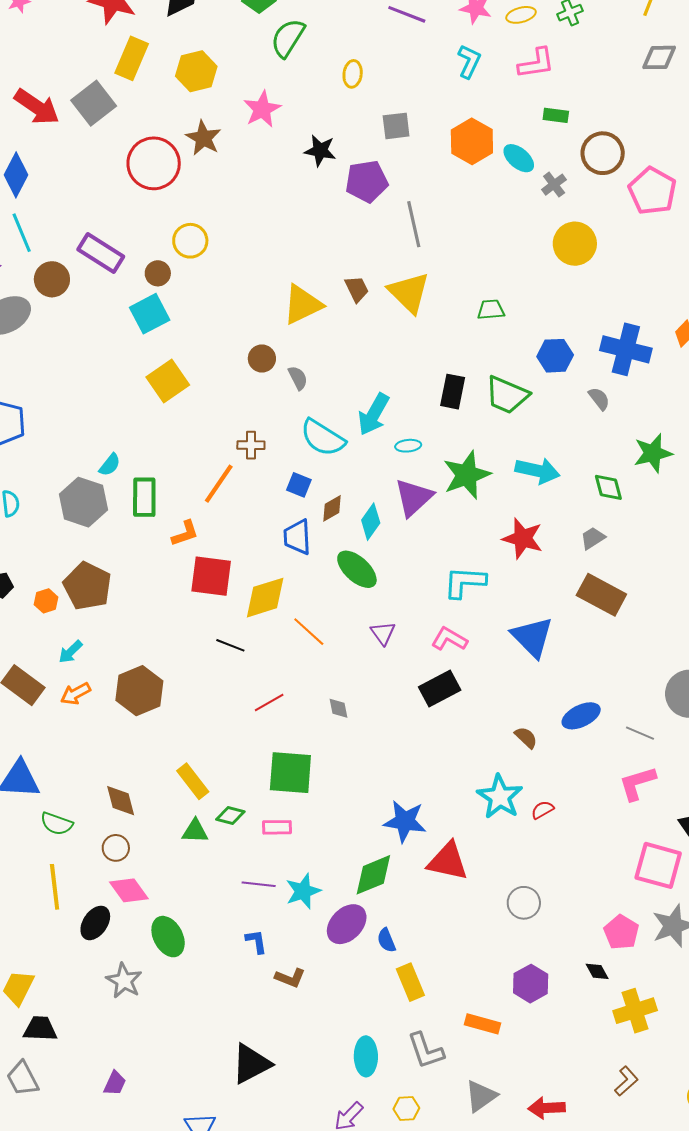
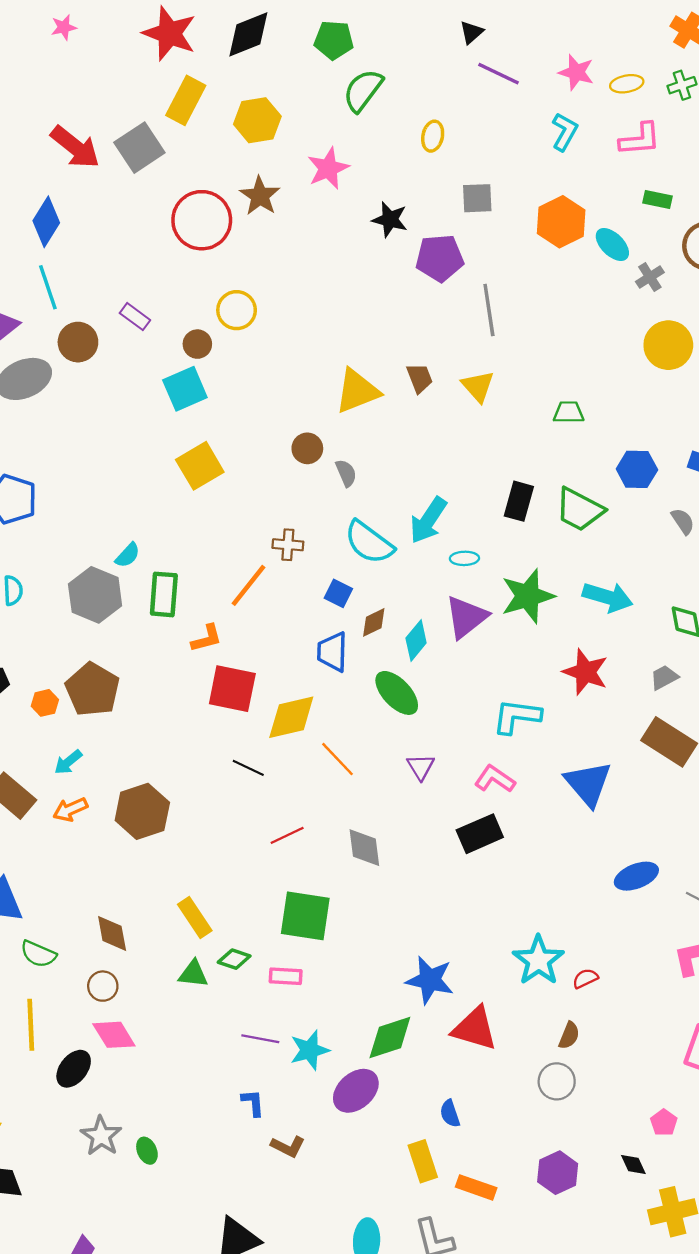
purple rectangle: (101, 253) -> (135, 317), size x0.6
yellow triangle: (409, 293) -> (478, 386), size x0.7
gray diamond: (338, 708) -> (364, 848), size x1.6
brown semicircle: (526, 737) -> (569, 1035), moved, turned 65
pink pentagon: (621, 932) -> (664, 1122), size x0.7
green ellipse: (168, 937) -> (147, 1151), moved, size x0.6
blue semicircle: (386, 940) -> (450, 1114), moved
orange rectangle: (482, 1024) -> (476, 1187), moved

